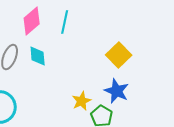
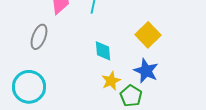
cyan diamond: (38, 56) -> (103, 51), moved

